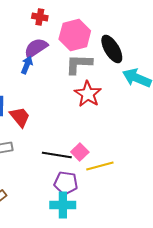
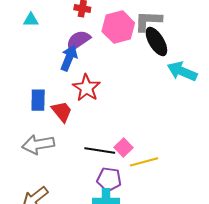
gray L-shape: (79, 64) -> (148, 21), moved
blue arrow: (27, 65) -> (69, 58), size x1.4
red star: (88, 94) -> (86, 88), moved

